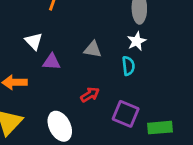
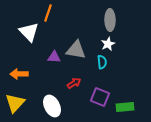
white triangle: (34, 41) -> (29, 32), moved, size x1.5
gray triangle: (93, 49) -> (76, 50), size x1.5
purple triangle: (52, 62) -> (54, 57), moved

